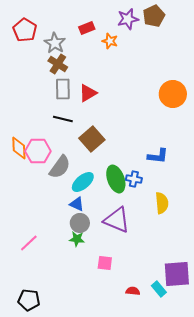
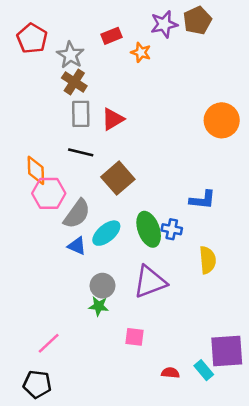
orange diamond: (19, 148) -> (36, 170), moved
blue triangle: (77, 204) -> (77, 246), moved
purple triangle: (117, 220) -> (150, 282), turned -44
pink line: (29, 243) -> (49, 343), moved

